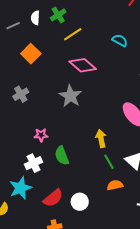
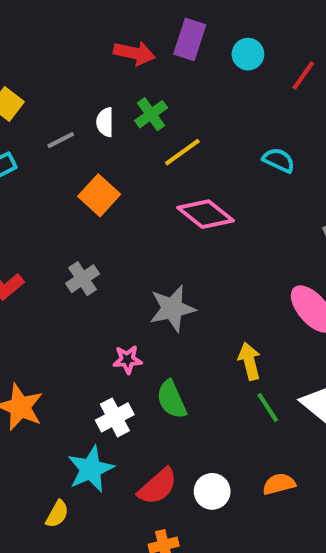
gray star: (70, 96) -> (172, 309), moved, turned 30
orange semicircle: (115, 185) -> (279, 484), moved

